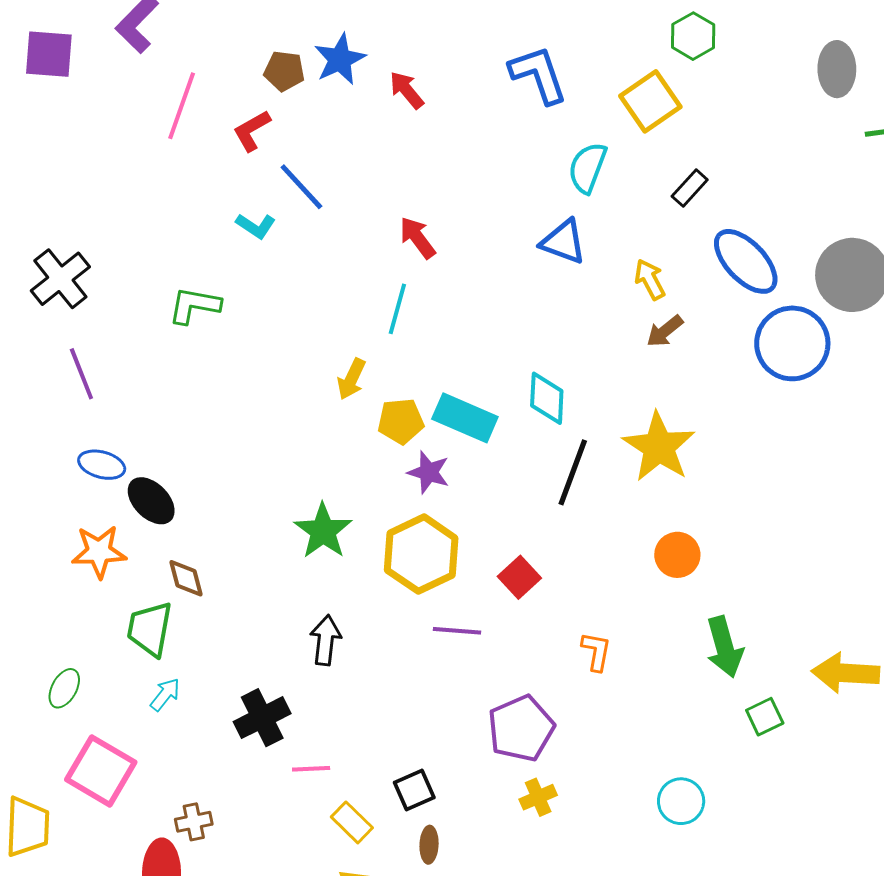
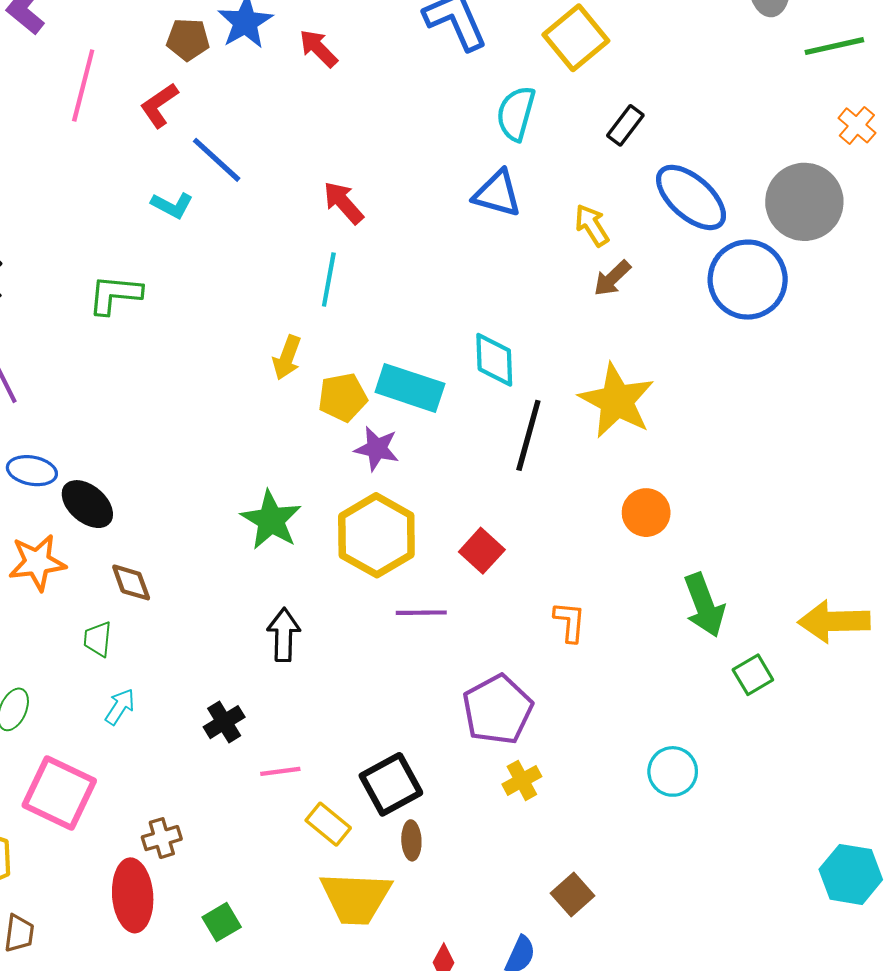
green trapezoid: (150, 629) -> (98, 639), size x0.6
black cross: (262, 718) -> (224, 722), size x0.7
black square: (414, 790) -> (391, 784), size x1.4

